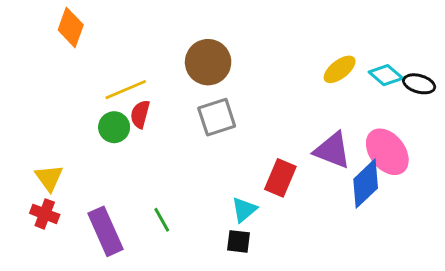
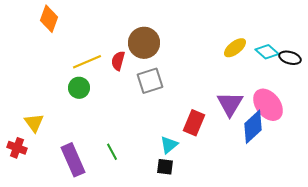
red semicircle: (140, 114) -> (118, 61), moved
purple triangle: (332, 150) -> (230, 104), turned 40
red cross: (45, 214) -> (17, 148), moved

